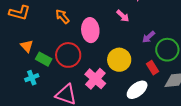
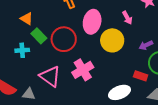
orange triangle: (27, 46) -> (27, 19), turned -32
yellow circle: (119, 60) -> (112, 40), moved
red rectangle: (152, 68) -> (141, 76), turned -56

